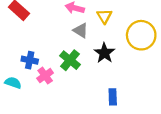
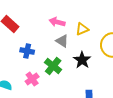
yellow triangle: (104, 16) -> (82, 29), turned 40
blue cross: (30, 60) -> (27, 51), moved

